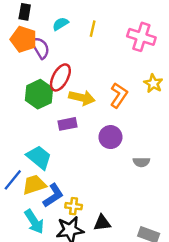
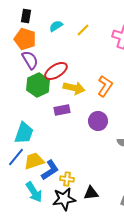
yellow line: (93, 29) -> (83, 30), turned 32
purple semicircle: (40, 48) -> (30, 60), moved
red ellipse: (60, 77) -> (56, 71), turned 30
cyan trapezoid: (39, 157) -> (24, 133), moved, turned 70

